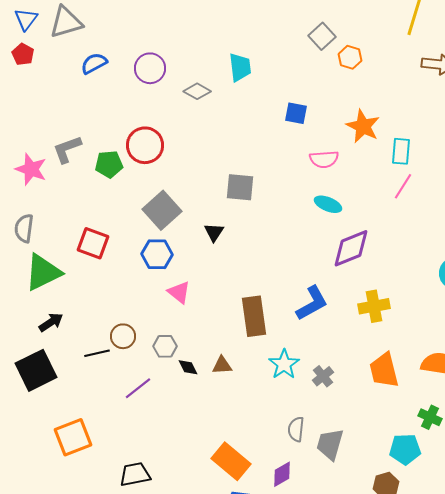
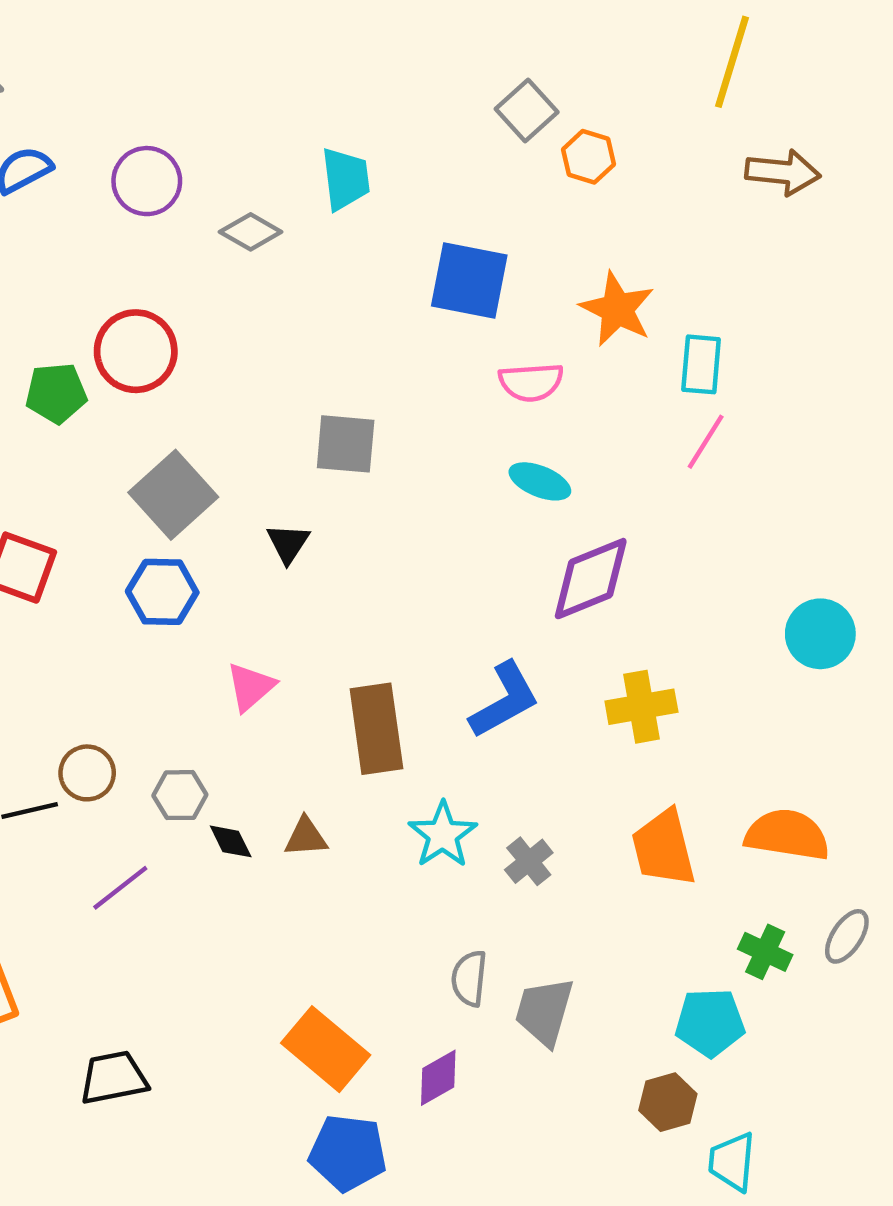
blue square: (296, 113) -> (469, 280), size x1.6
pink triangle: (179, 292) -> (251, 687), moved, turned 40

